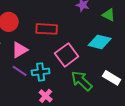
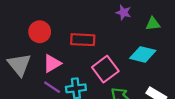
green triangle: (109, 15) -> (153, 24), turned -32

